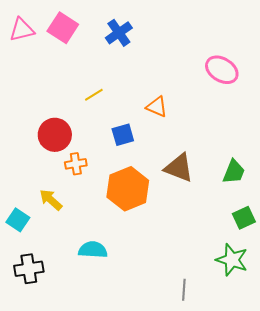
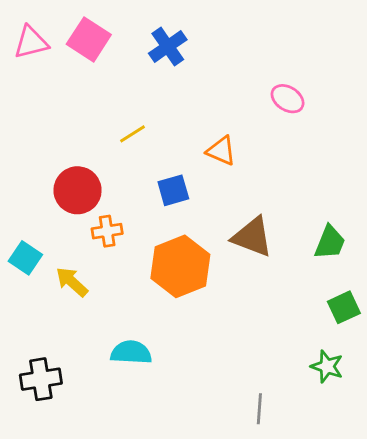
pink ellipse: (222, 70) -> (288, 99), moved, size x0.7
cyan square: (18, 220) -> (25, 258), moved
green star: (232, 260) -> (327, 366), size x0.7

